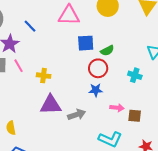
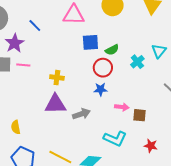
pink line: (19, 66) -> (23, 65), turned -56
cyan cross: (135, 75) -> (137, 62), moved, turned 32
yellow cross: (44, 76) -> (57, 78), moved

